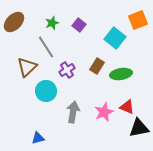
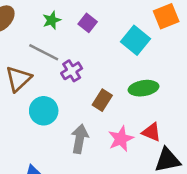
gray line: (46, 47) -> (44, 52), turned -30
brown rectangle: (97, 66) -> (102, 100), moved
purple cross: (67, 70) -> (72, 71), moved

